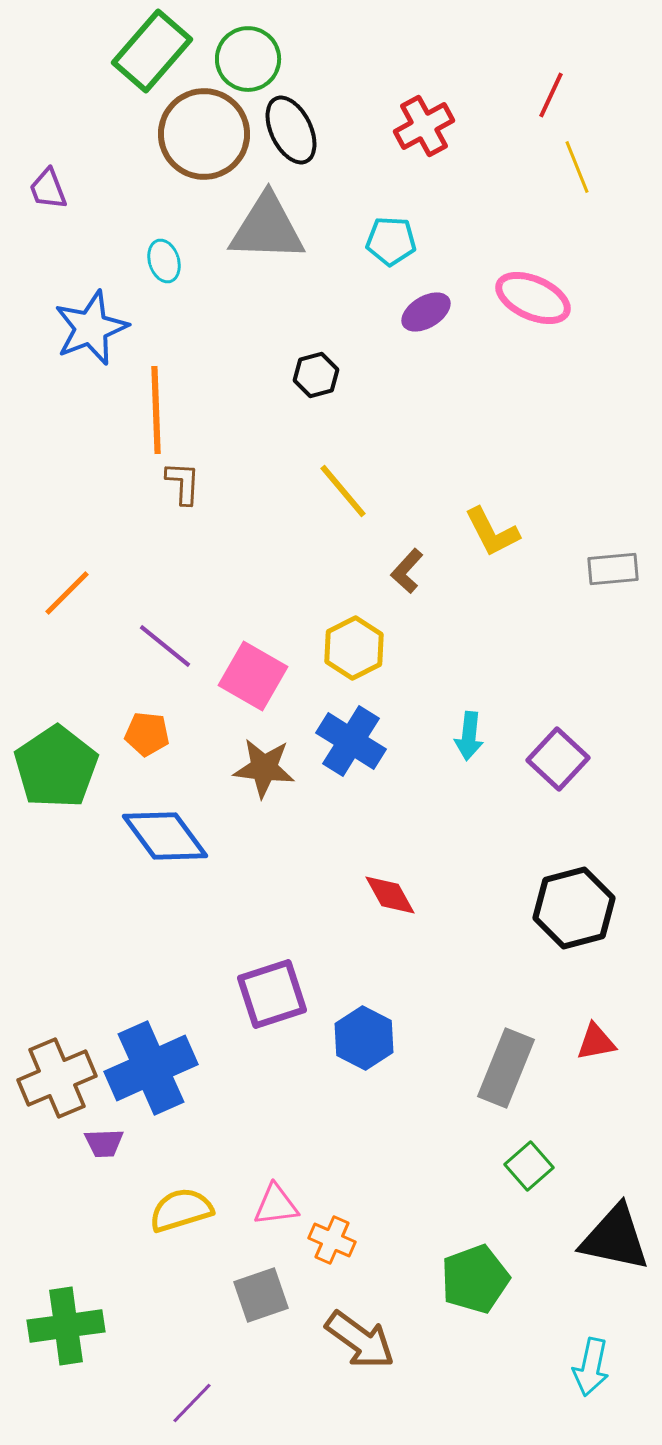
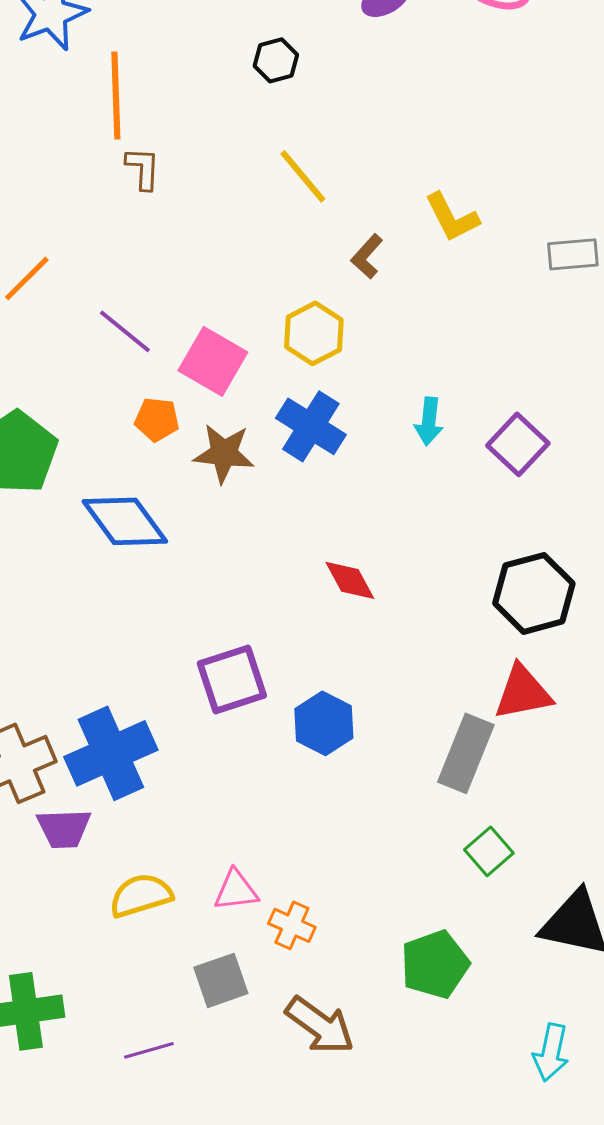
orange pentagon: (147, 734) -> (157, 419), moved
red triangle: (596, 1042) -> (523, 692), moved, size x1.5
purple trapezoid: (104, 1143) -> (64, 828), size x1.4
purple line: (192, 1403) -> (149, 1050), moved, turned 30

